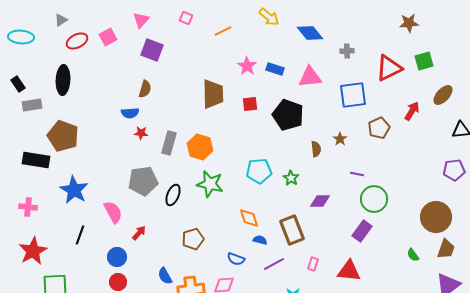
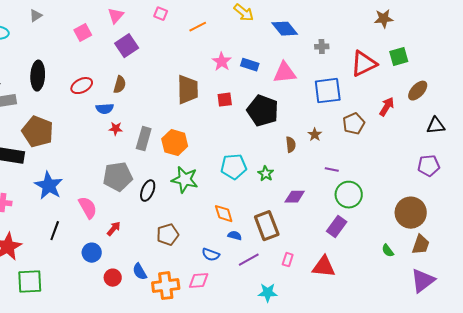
red ellipse: (77, 41) -> (82, 86), moved
purple square: (152, 50) -> (127, 46), turned 35
red circle: (118, 282) -> (113, 278), moved

